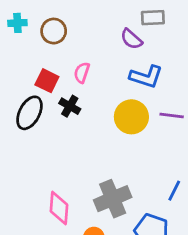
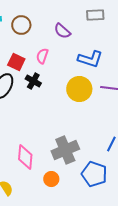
purple semicircle: (131, 39) -> (62, 31), moved

